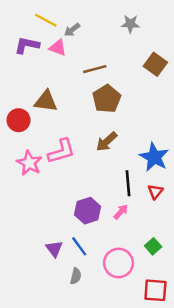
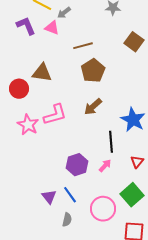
purple L-shape: (27, 45) -> (26, 26), turned 55
red triangle: (155, 192) -> (137, 162), moved
green square: (153, 246) -> (132, 195), size x1.6

